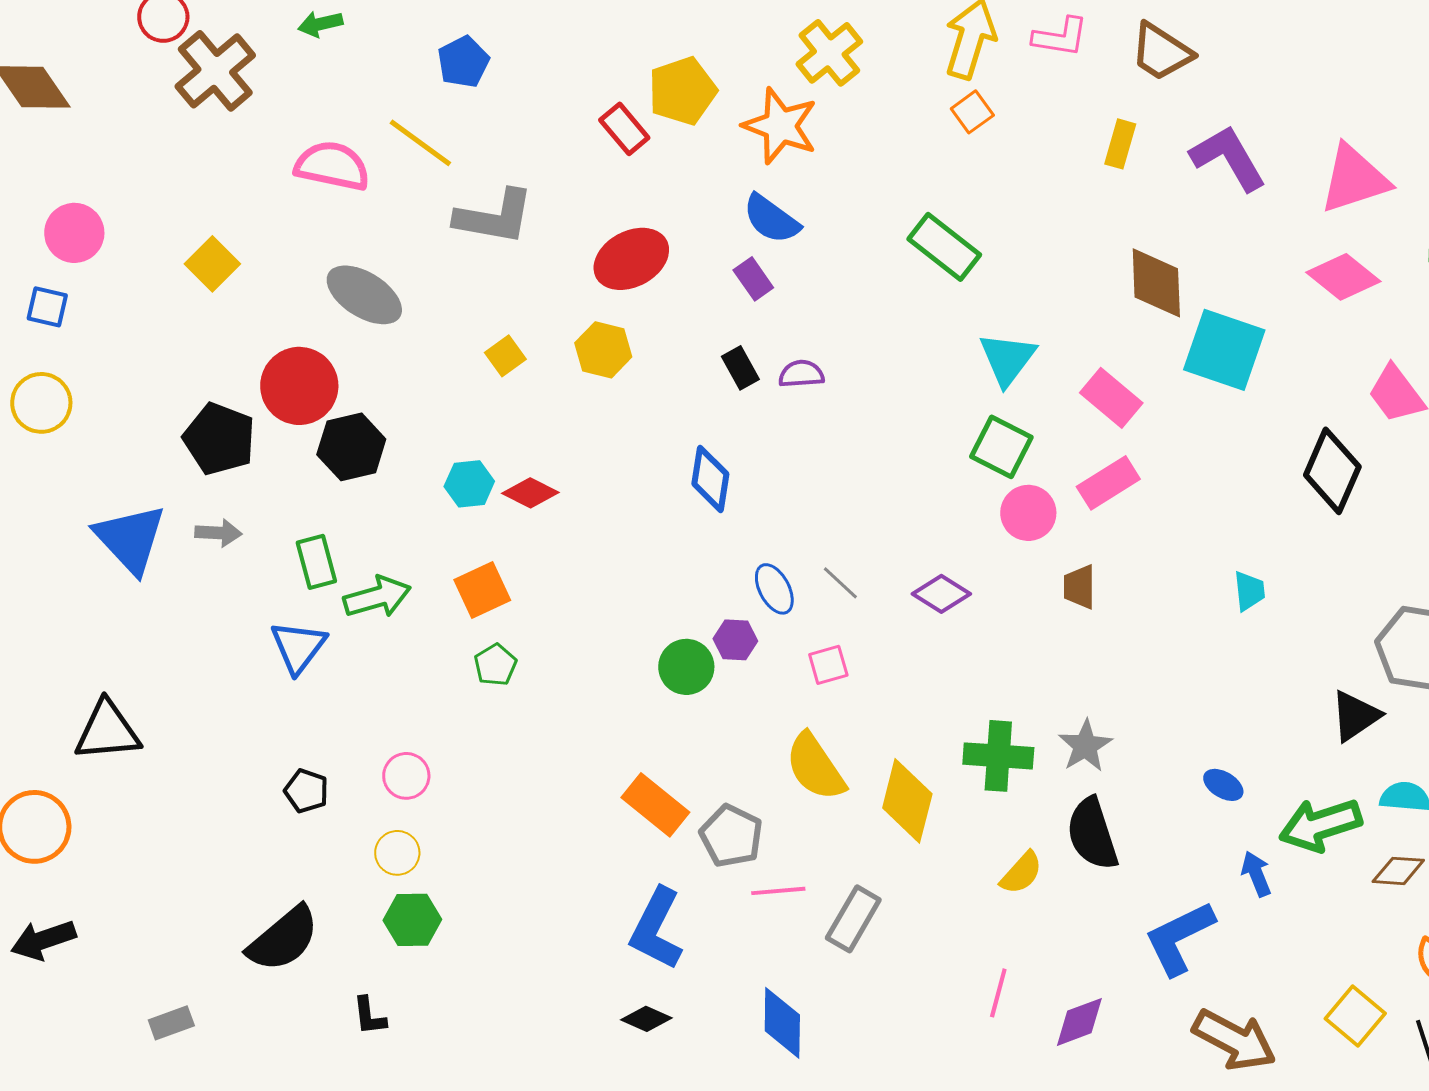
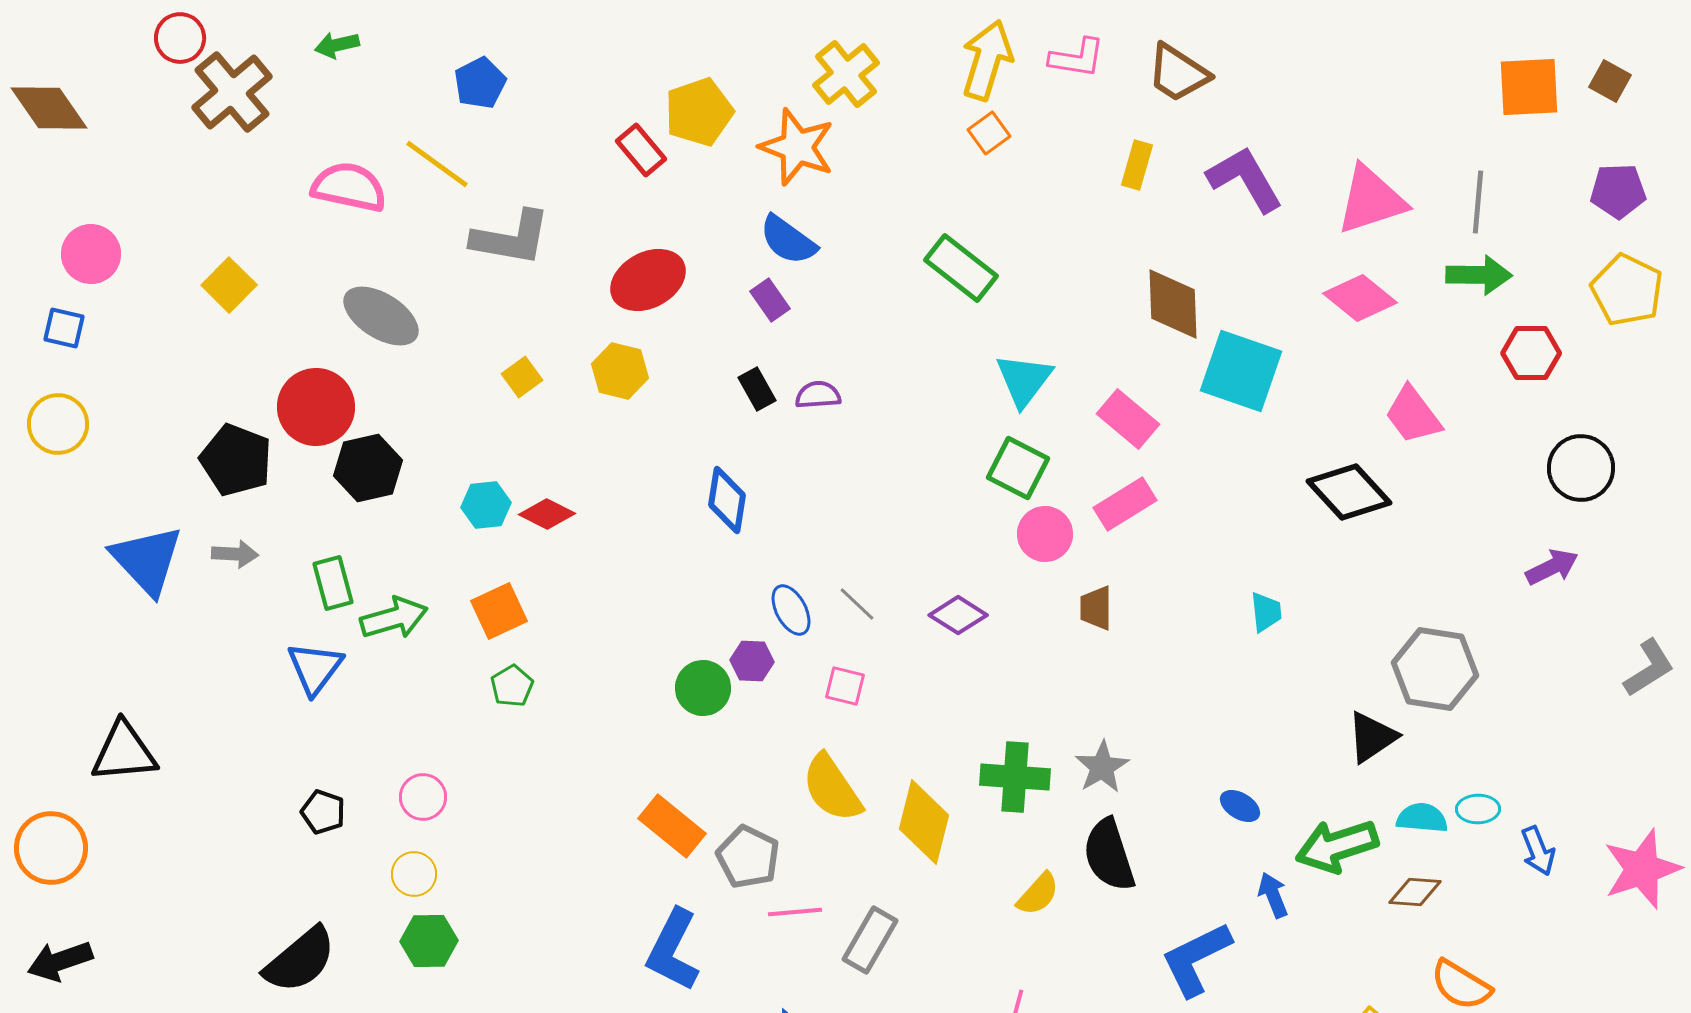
black diamond: (1332, 471) -> (1349, 492), turned -66
pink square: (828, 665) -> (845, 686), turned 30

